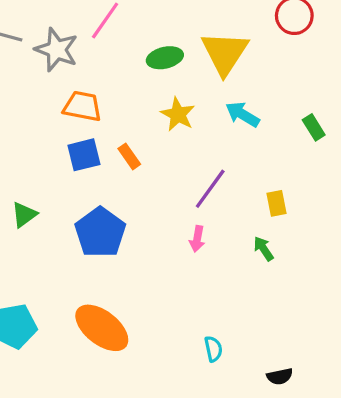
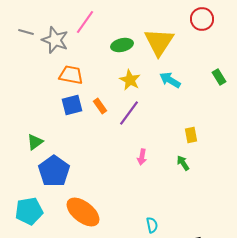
green rectangle: (314, 127) -> (219, 77), moved
purple line: (210, 189) -> (129, 113), moved
blue pentagon: (100, 232) -> (54, 171), moved

